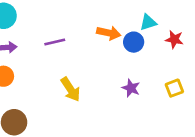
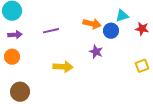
purple star: (131, 88) -> (96, 52), moved
yellow arrow: (71, 89) -> (63, 67), turned -54

